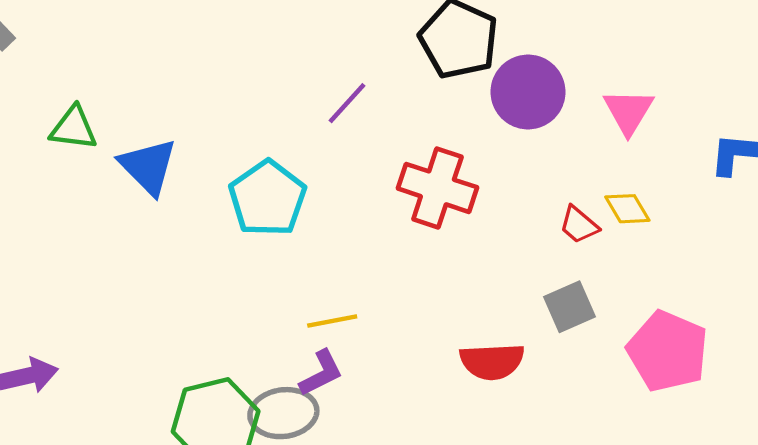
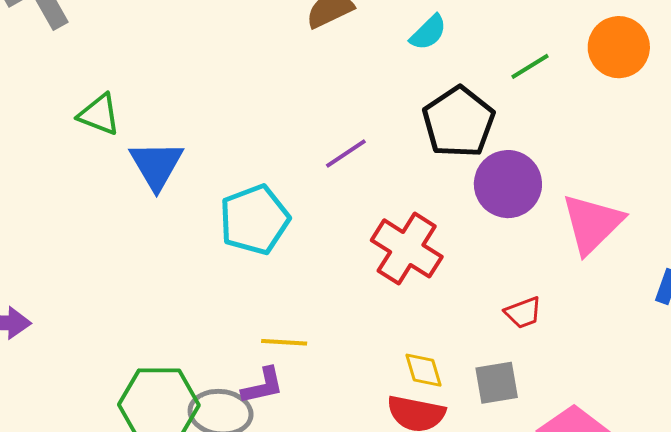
pink triangle: (628, 111) -> (592, 224), size x1.4
yellow diamond: (627, 209) -> (423, 370), moved
red trapezoid: (579, 225) -> (523, 313), turned -75

